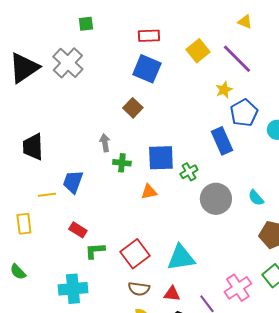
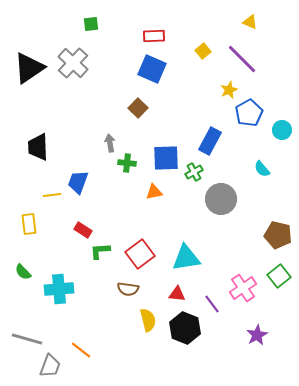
yellow square: (198, 51) -> (203, 51), size x0.7
blue rectangle: (222, 141) -> (210, 141), moved, turned 52
cyan semicircle: (256, 198) -> (262, 169), moved
cyan cross: (73, 289) -> (59, 289), moved
brown semicircle: (139, 289) -> (128, 289), moved

